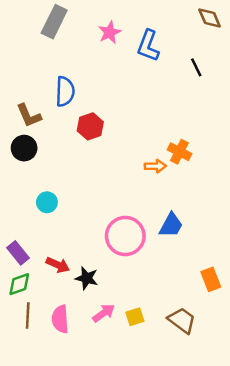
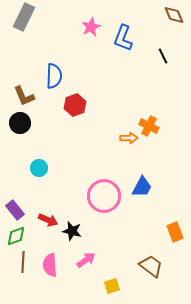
gray rectangle: (54, 22) -> (24, 17), moved
yellow square: (135, 317) -> (112, 286), moved

